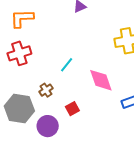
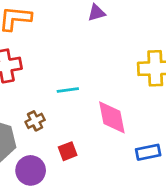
cyan line: (67, 65) -> (68, 90), turned 35

